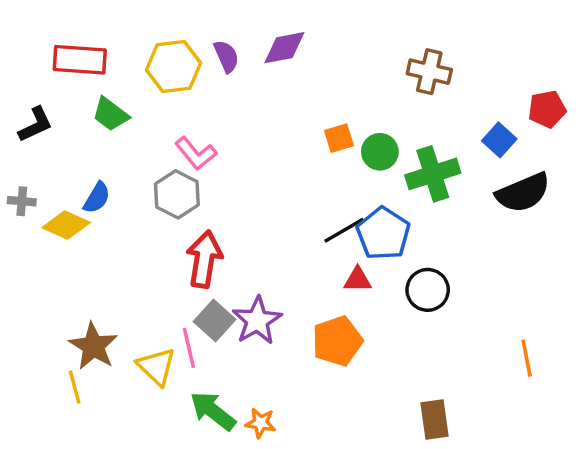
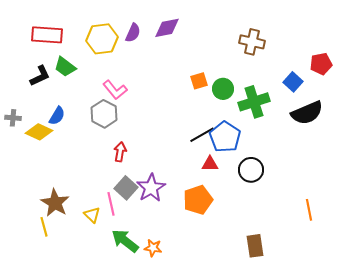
purple semicircle: (226, 56) -> (133, 33), turned 48
black L-shape: (35, 124) -> (40, 76), moved
red arrow: (204, 259) -> (120, 152), size x0.6
yellow triangle: (156, 367) -> (92, 215), size x0.7

